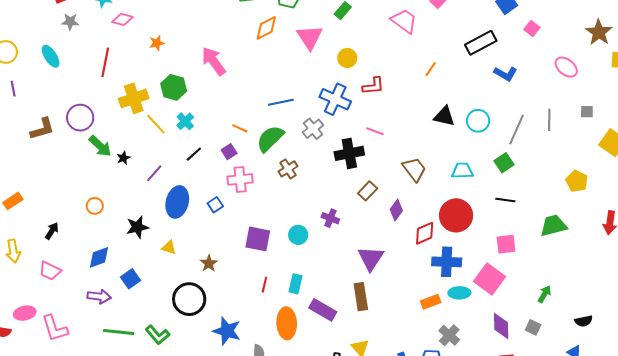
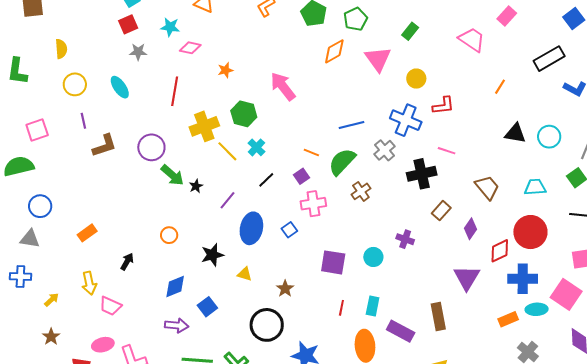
brown L-shape: (42, 129) -> (104, 146), moved
purple triangle: (371, 258) -> (467, 278), moved
pink trapezoid: (50, 271) -> (110, 306), moved

